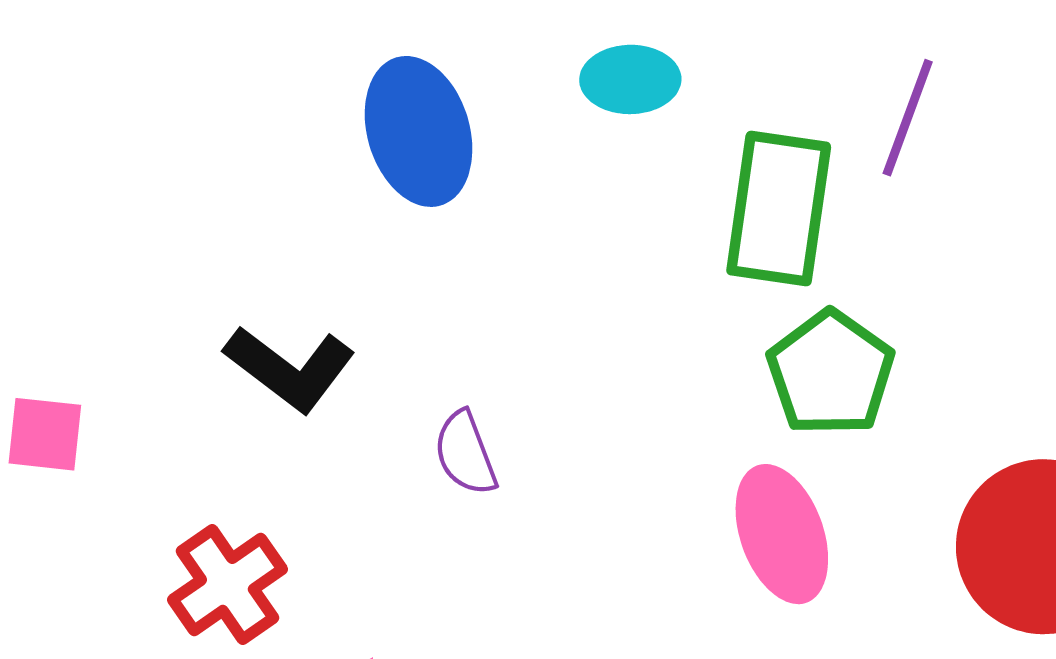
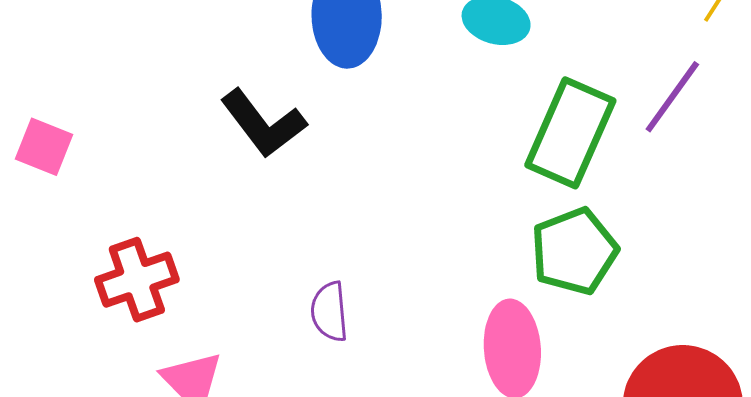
black L-shape: (290, 368) -> (263, 123), moved
purple semicircle: (465, 453) -> (329, 312), moved

